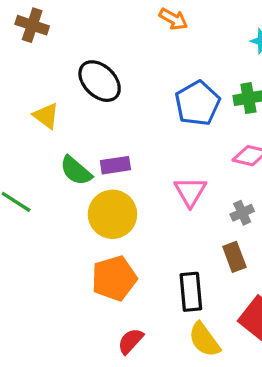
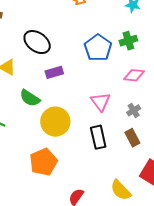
purple rectangle: (115, 165) -> (54, 72), moved
orange pentagon: (114, 278) -> (43, 162), moved
black rectangle: (191, 292) -> (98, 137), moved

